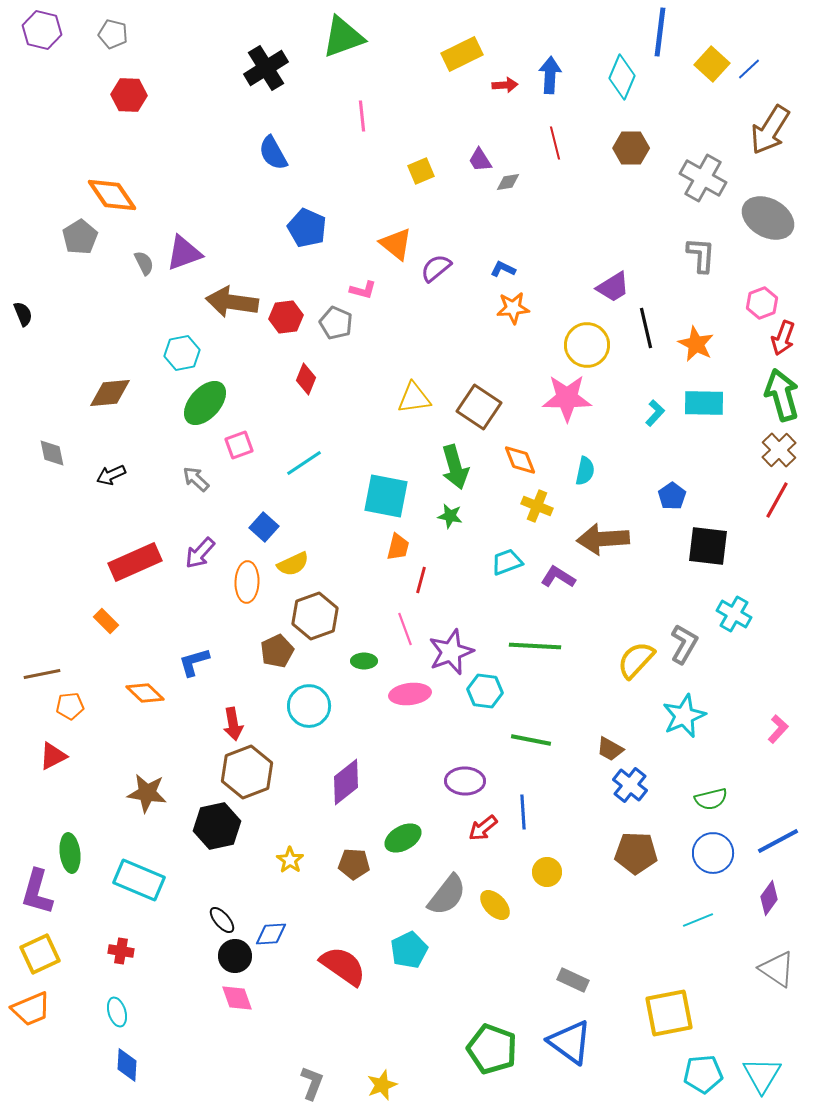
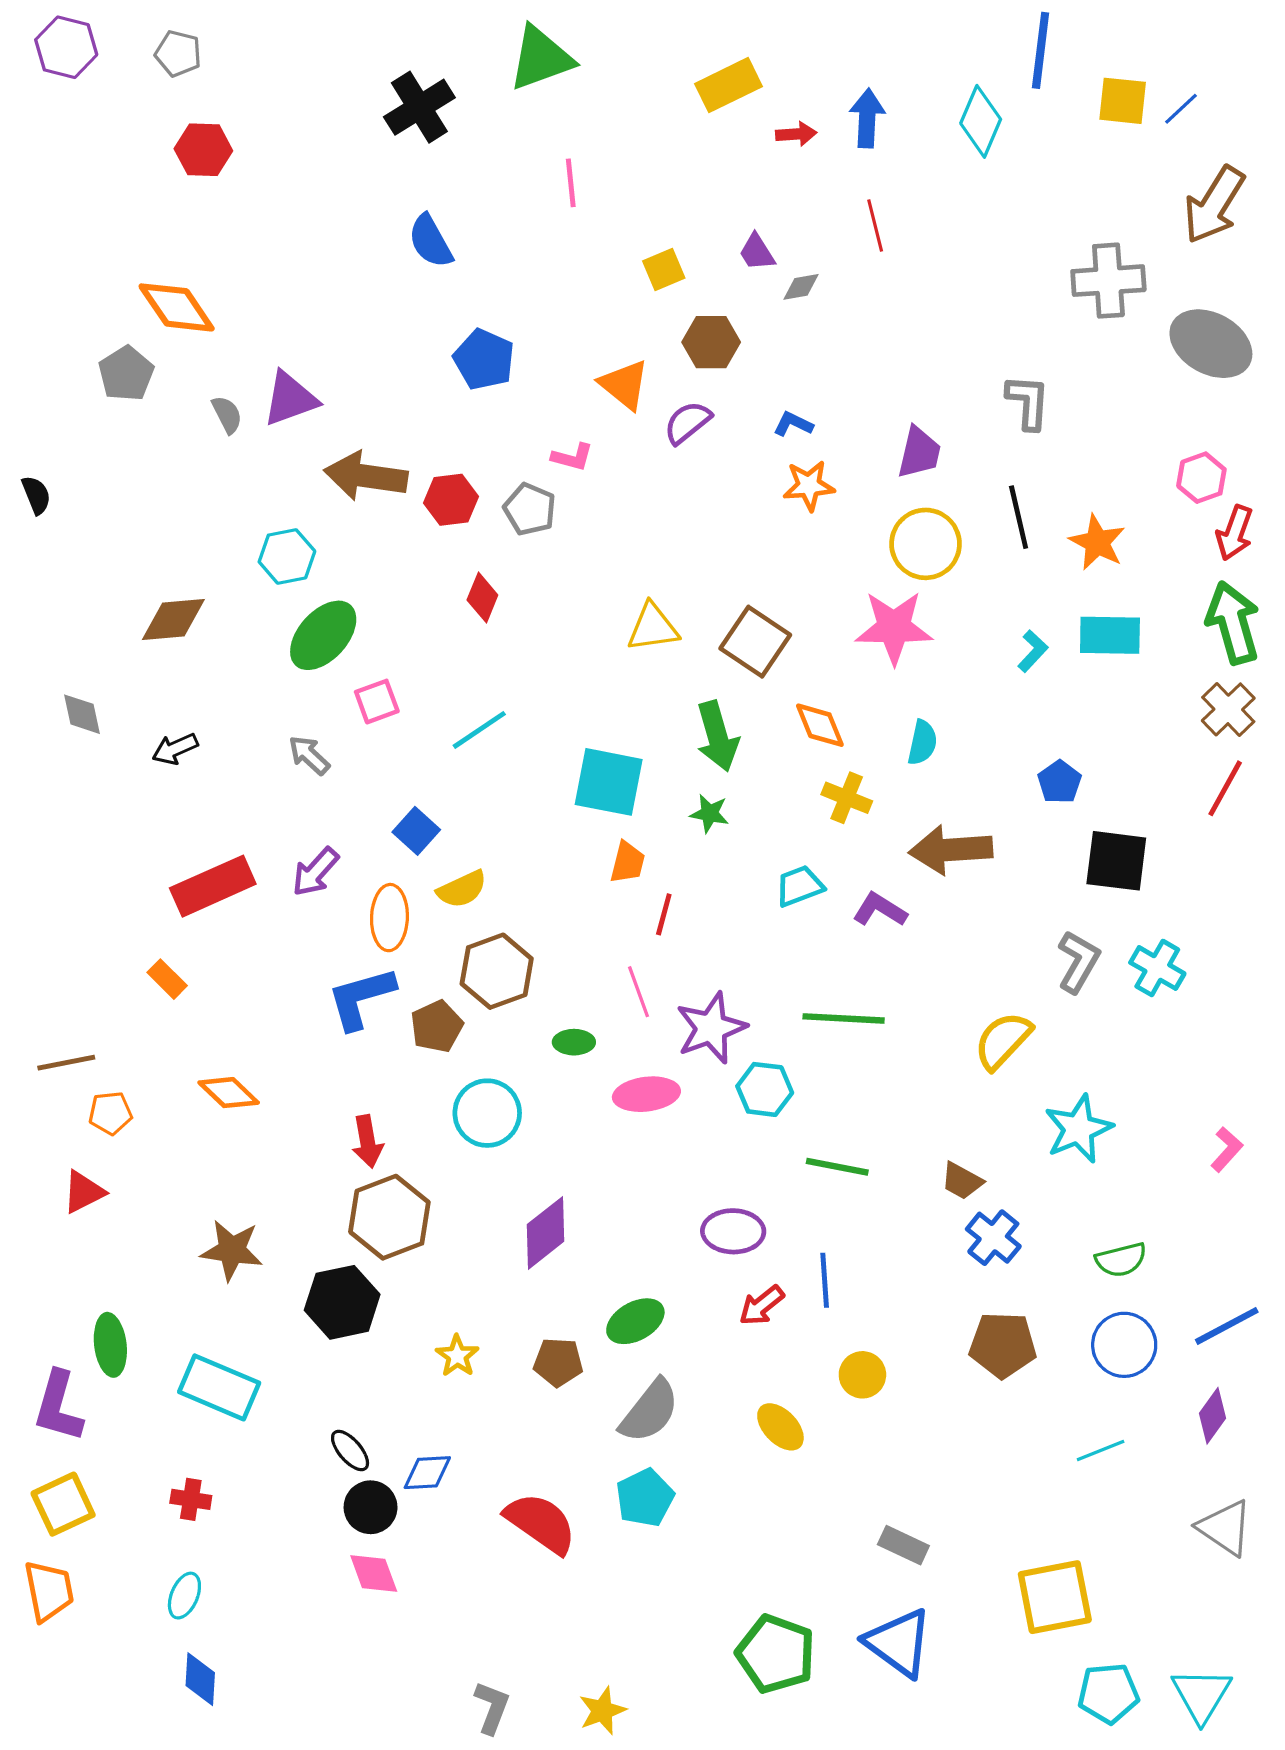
yellow square: (712, 64) -> (1123, 101), turned -36
brown hexagon: (631, 148) -> (711, 342), moved
gray cross: (703, 178) -> (1108, 281), turned -33
gray L-shape: (701, 255) -> (1028, 402), moved
purple trapezoid: (613, 287) -> (919, 452), moved, turned -45
gray L-shape: (684, 644) -> (1078, 962), moved
blue L-shape: (194, 662) -> (361, 998), moved, size x1.4
gray semicircle: (447, 895) -> (650, 1411), moved
orange trapezoid: (31, 1009) -> (49, 1591), turned -78
cyan ellipse: (117, 1012) -> (184, 1596), turned 40

